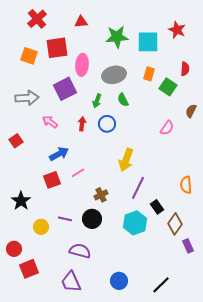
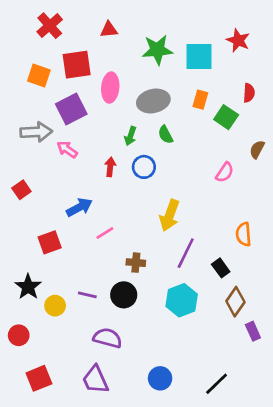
purple square: (65, 89) -> (71, 109), moved
pink arrow: (50, 122) -> (67, 149), moved
red square: (52, 180) -> (50, 242), moved
orange semicircle: (186, 185) -> (244, 234), moved
brown cross: (101, 195) -> (136, 263), turned 32
black star: (21, 201) -> (28, 287), moved
black rectangle: (157, 207) -> (221, 268), moved
red square: (29, 269) -> (39, 378), moved

